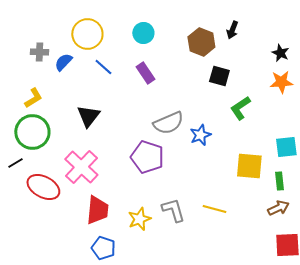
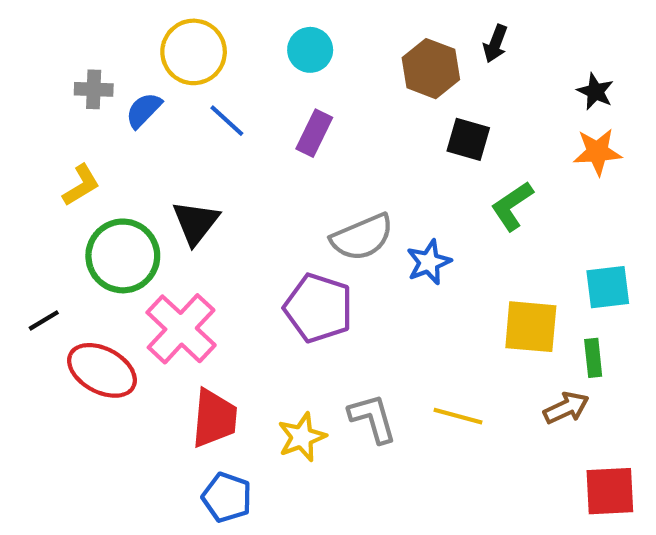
purple rectangle: (145, 73) -> (314, 133), turned 60
green circle: (32, 132) -> (123, 256), moved
brown arrow: (278, 208) -> (566, 408), moved

